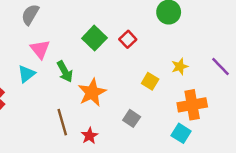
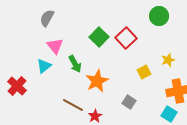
red square: (128, 39) -> (126, 38), size x1.5
yellow square: (150, 81) -> (144, 72), turned 32
brown line: (62, 122) -> (73, 105), turned -45

